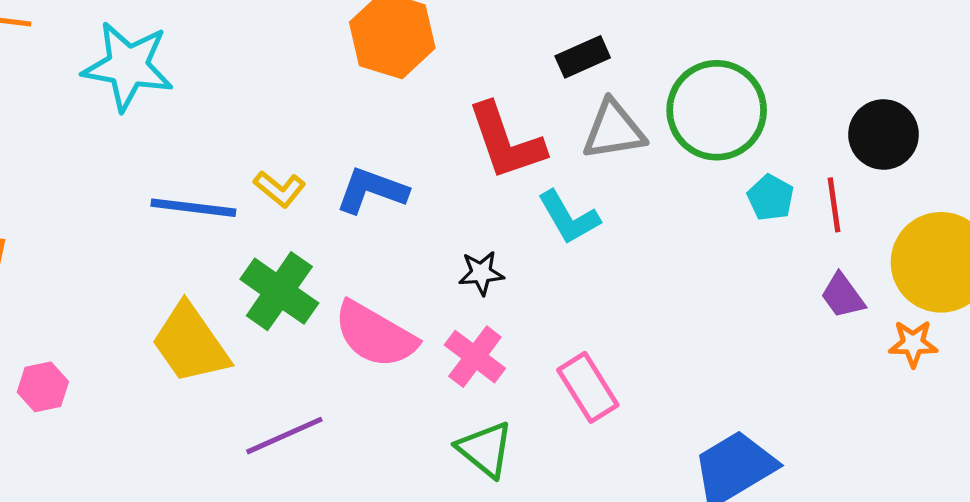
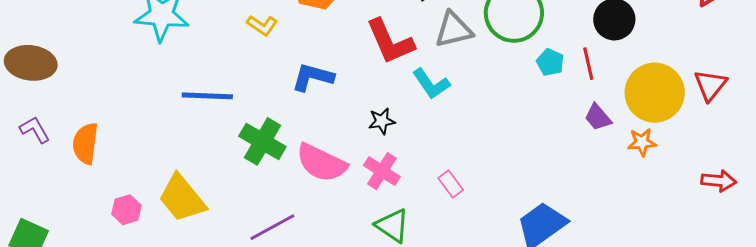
yellow L-shape: (280, 189) -> (262, 25), moved
yellow trapezoid: (190, 343) -> (182, 198), moved
pink rectangle: (588, 387) -> (451, 184), size x0.7

